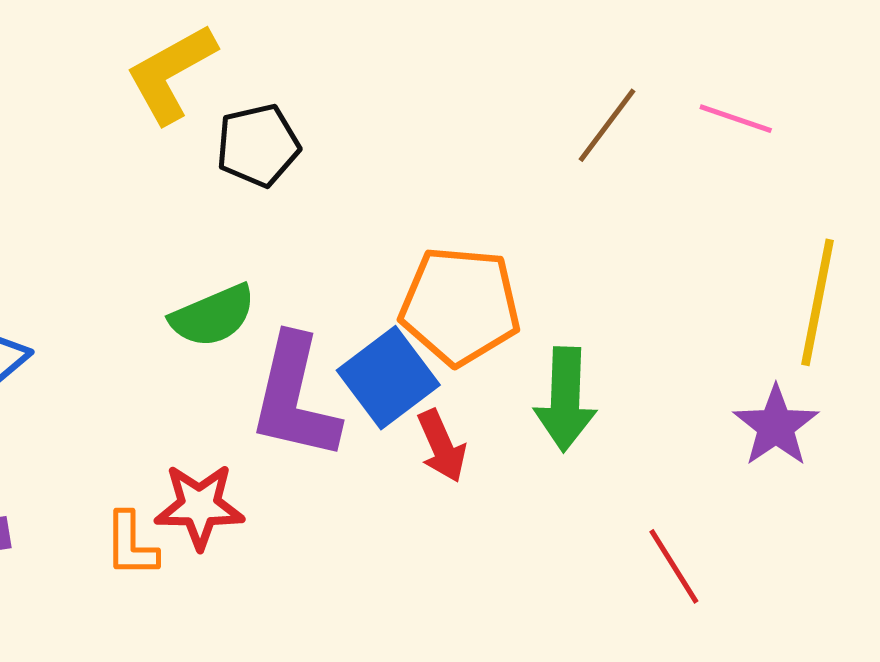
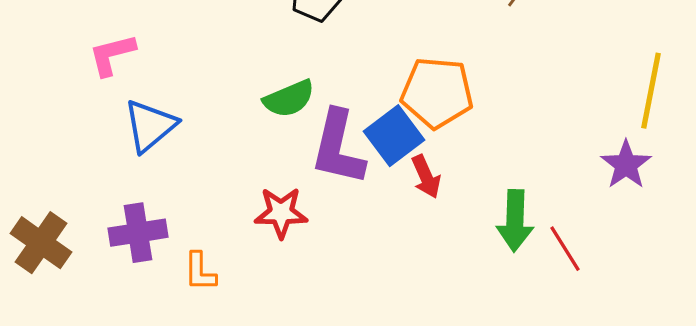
green arrow: (565, 399) -> (515, 221), moved
orange L-shape: (131, 545) -> (200, 272), moved

